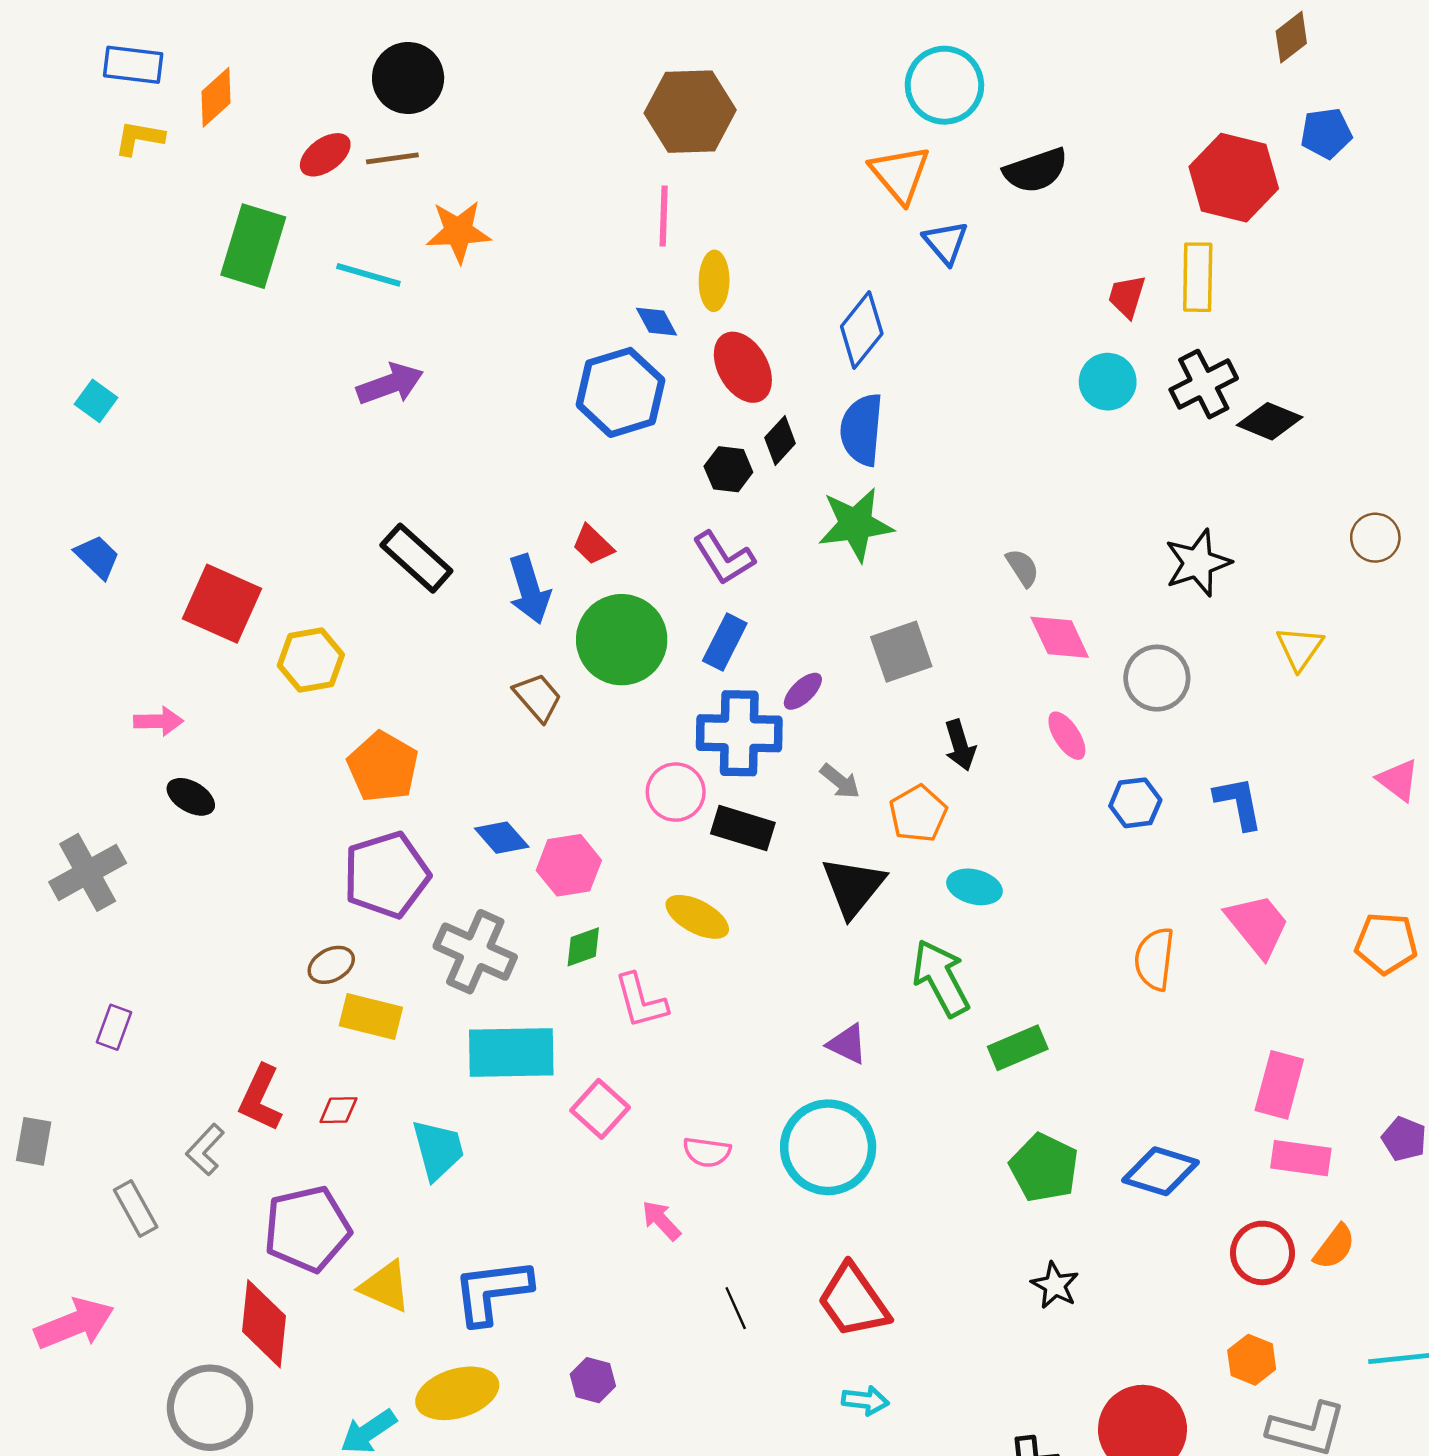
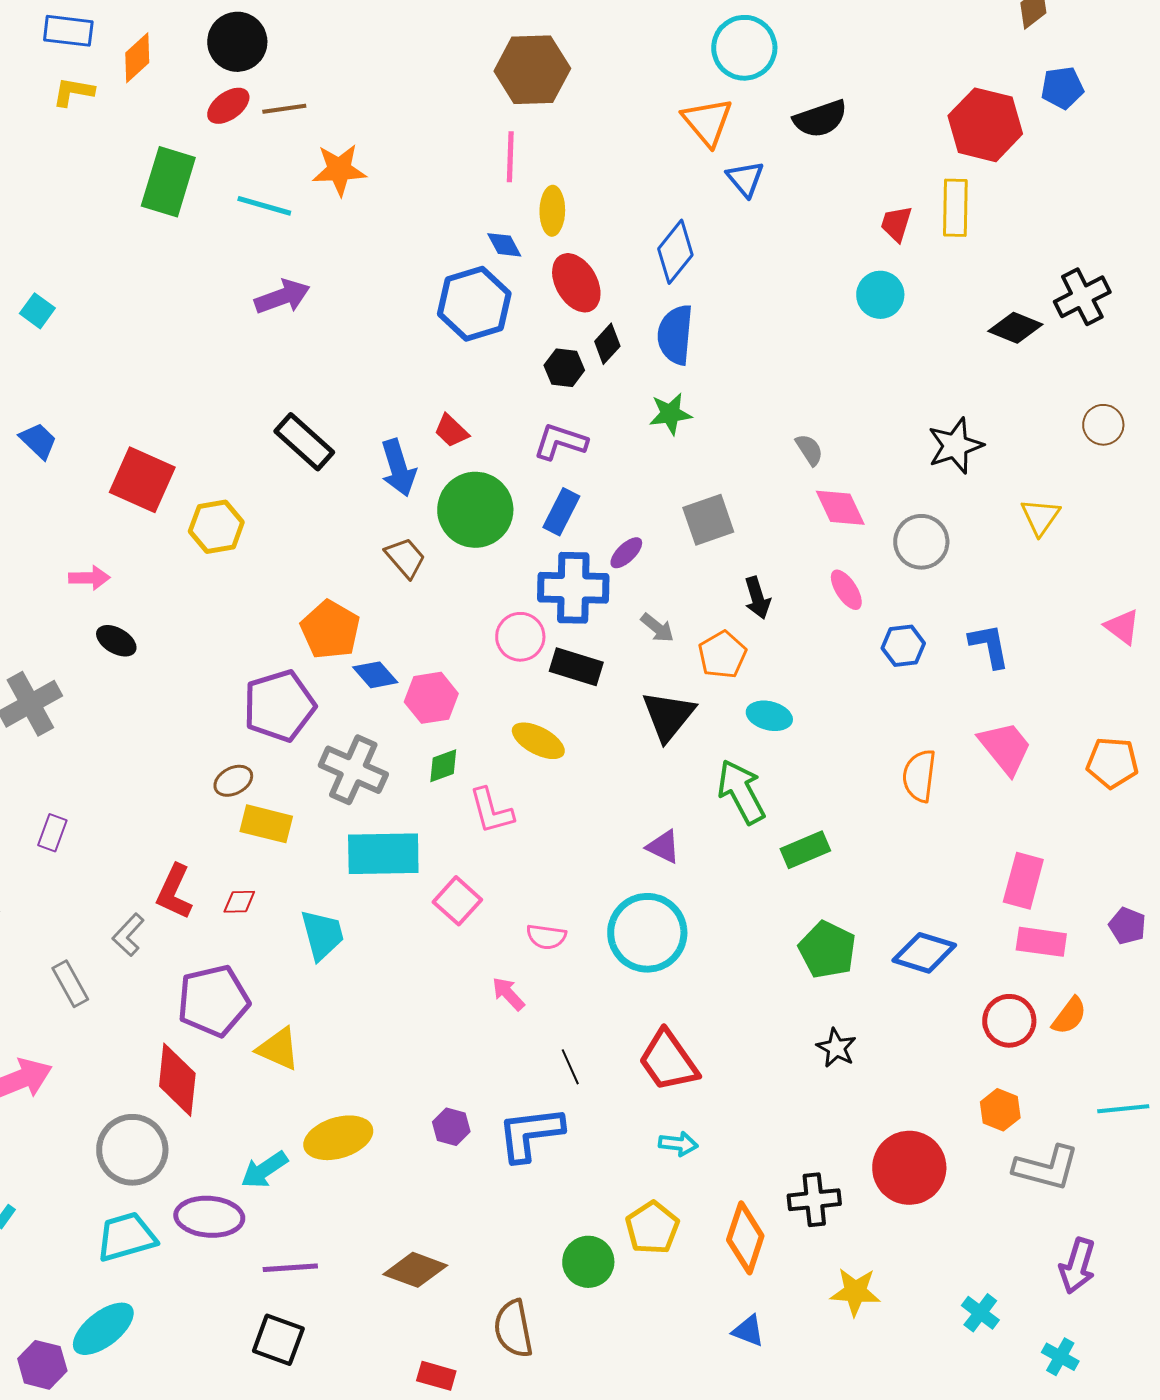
black circle: (408, 78) -> (237, 42), moved
black cross: (1204, 384) -> (1082, 297), moved
green star: (856, 524) -> (670, 414), size x0.7
purple L-shape: (724, 558) -> (560, 442), turned 140
orange pentagon: (383, 767) -> (330, 630), moved
blue L-shape: (492, 1291) -> (530, 1134), moved

